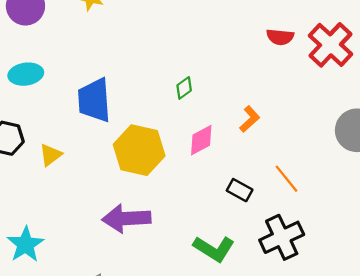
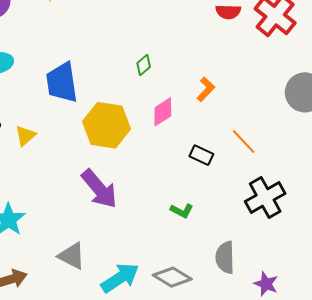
purple arrow: (126, 218) -> (99, 189), turned -123
black cross: (282, 237) -> (265, 197), moved
green L-shape: (214, 249) -> (182, 211), size x0.6

